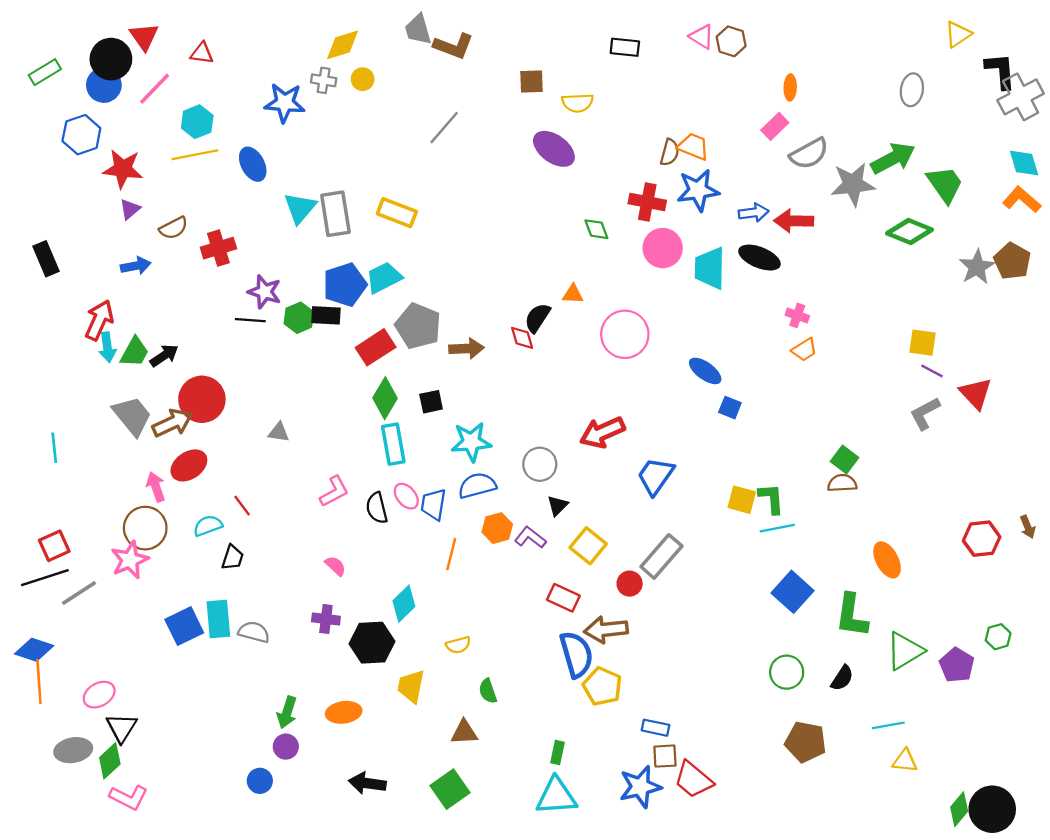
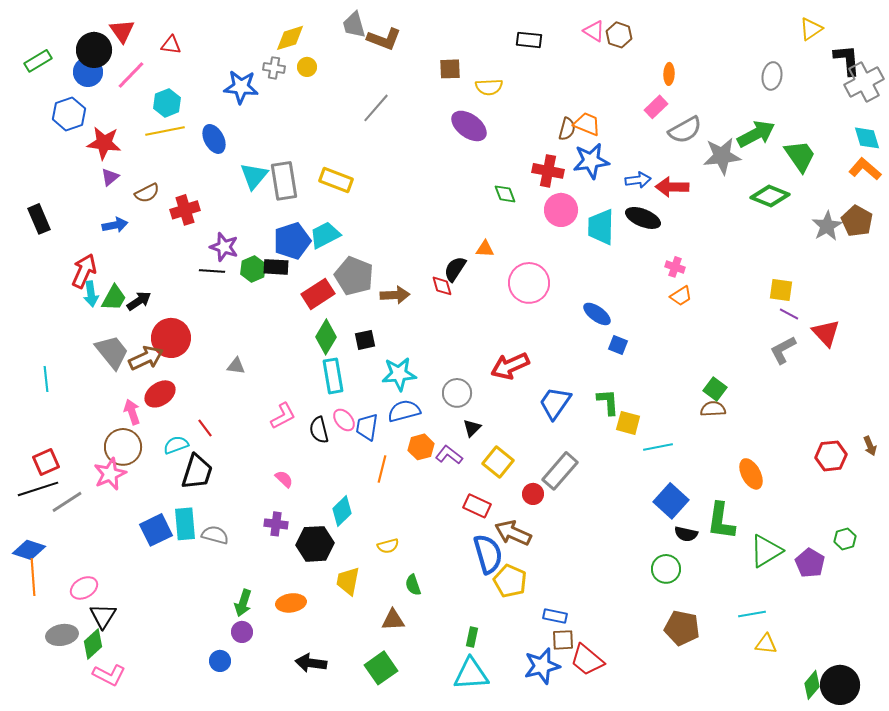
green L-shape: (771, 499) -> (608, 402), moved
black trapezoid: (233, 558) -> (197, 472), size x1.6
brown arrow: (606, 630) -> (513, 533), turned 30
black semicircle: (842, 678) -> (686, 534), moved, turned 70

